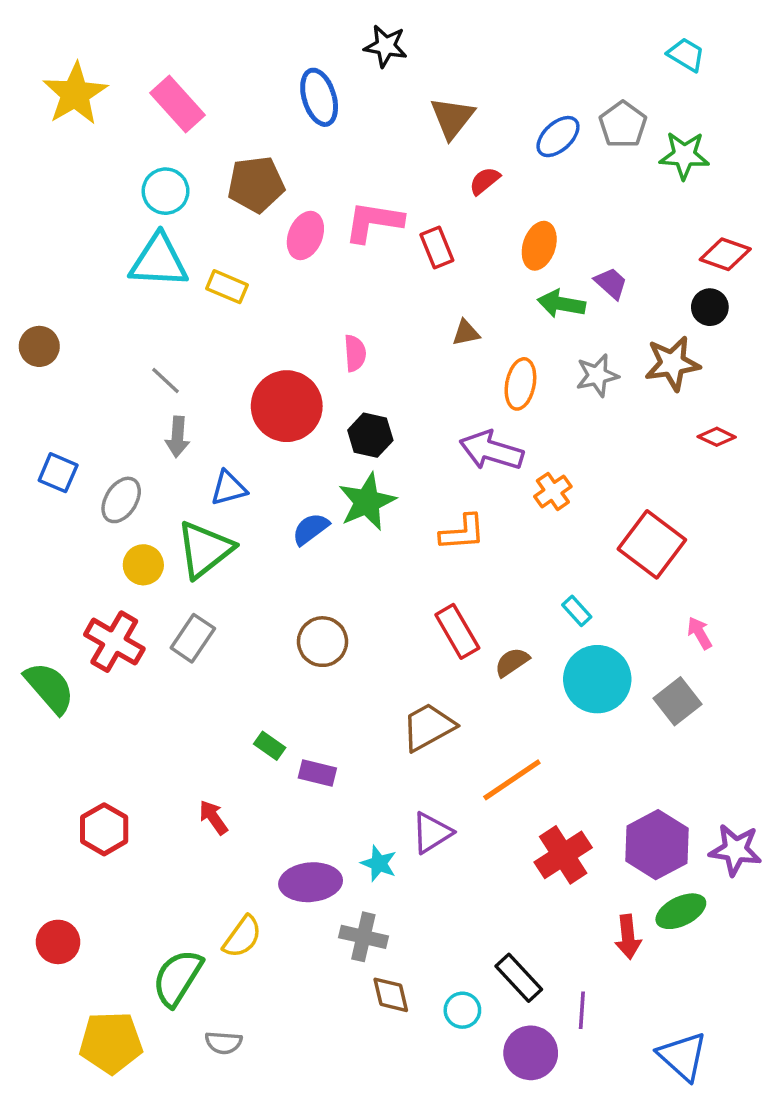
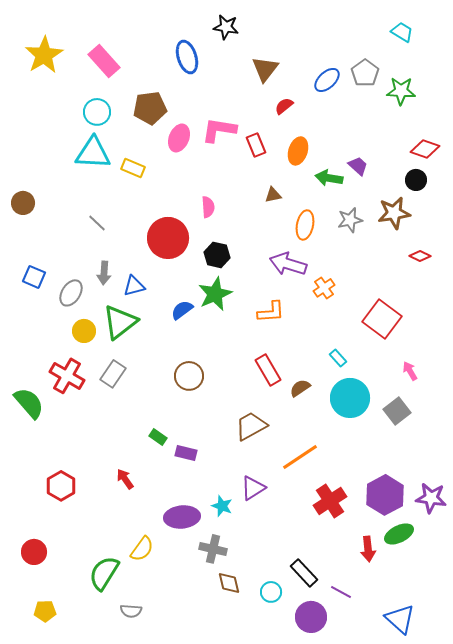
orange ellipse: (539, 246) -> (298, 151), moved
gray arrow: (177, 437) -> (104, 273), moved
purple line: (582, 1010) -> (341, 592), turned -65
yellow pentagon: (111, 1043) -> (45, 611), moved, size x0.6

